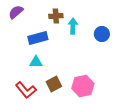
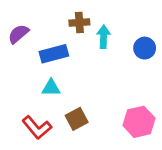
purple semicircle: (16, 12) -> (18, 34), moved
pink hexagon: (83, 86) -> (139, 122), moved

